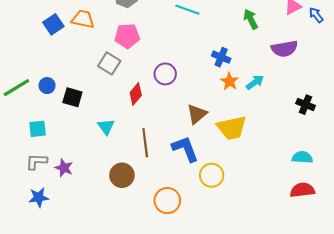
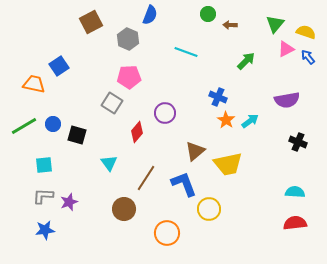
orange trapezoid: (83, 19) -> (34, 84), moved
green arrow: (251, 19) -> (246, 61), turned 72
purple semicircle: (284, 49) -> (287, 100), moved
brown line: (145, 143) -> (146, 178), turned 40
purple star: (64, 168) -> (69, 202), turned 30

